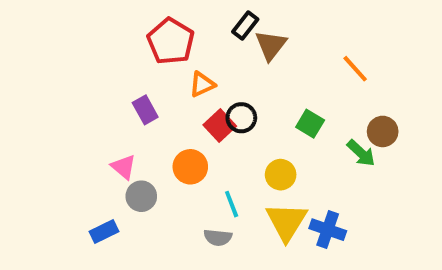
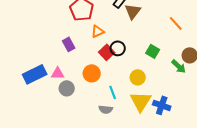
pink triangle: (124, 167) -> (58, 73), turned -40
blue rectangle: (104, 232) -> (35, 74), moved, size x1.6

